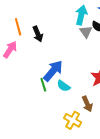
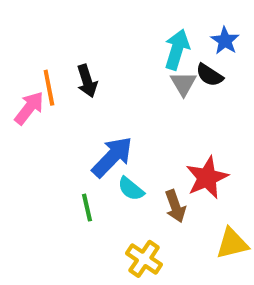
orange line: (18, 27) -> (49, 88), moved
green line: (43, 85) -> (87, 208), moved
brown arrow: (87, 104) -> (175, 206), moved

